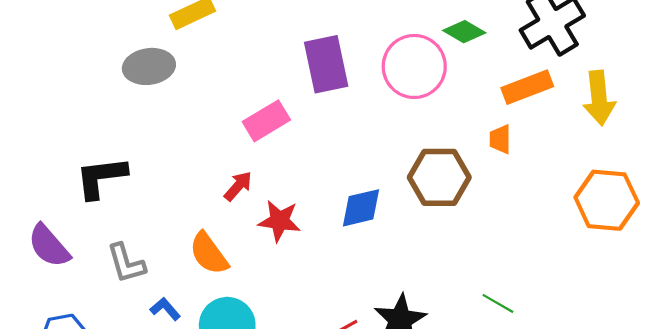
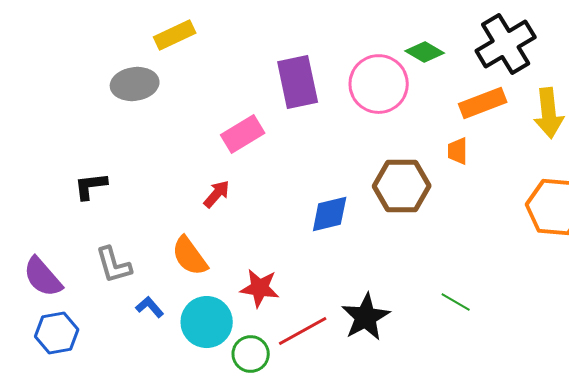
black L-shape: (101, 177) -> (91, 186), size x0.7
red star: (279, 221) -> (260, 288), moved
purple semicircle: (49, 246) -> (43, 277), moved

